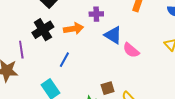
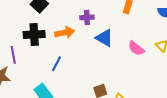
black cross: (43, 30) -> (34, 35), turned 30
pink semicircle: (131, 50) -> (136, 48), moved

